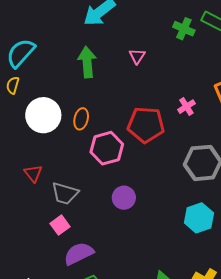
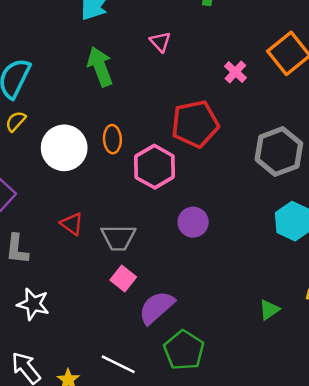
yellow semicircle: (13, 85) -> (16, 121), turned 42
pink cross: (186, 107) -> (235, 72), moved

